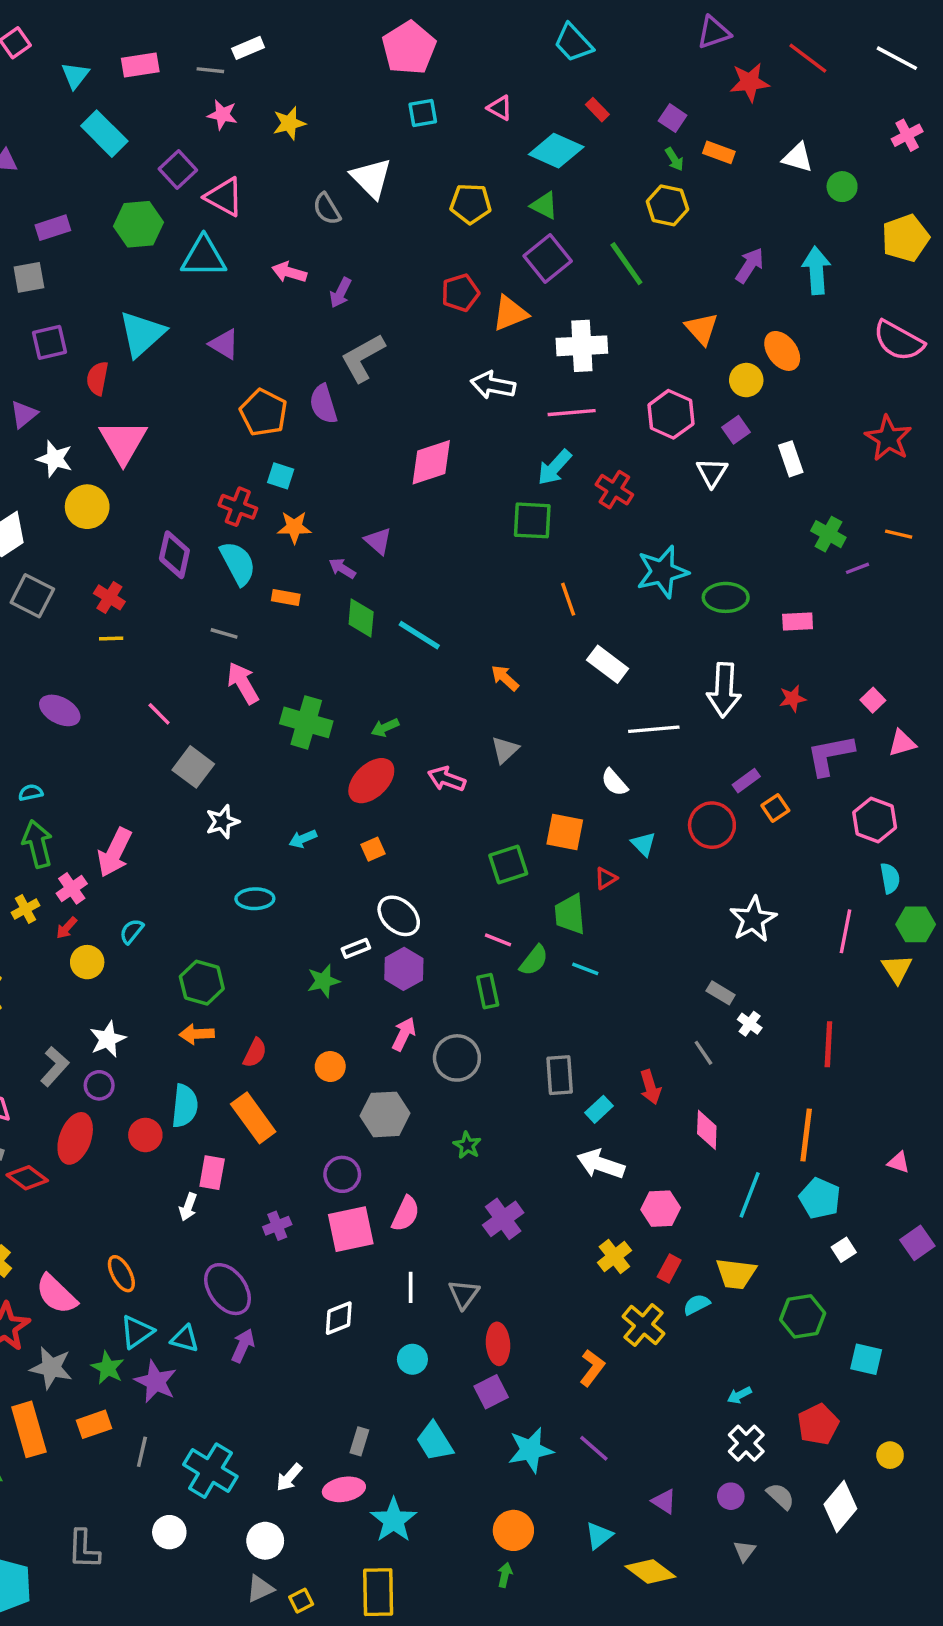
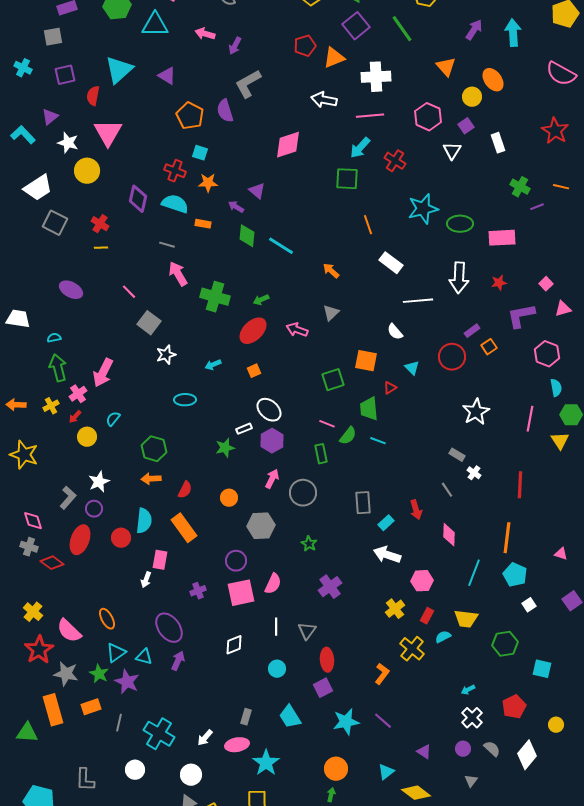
cyan semicircle: (238, 563) -> (175, 204), turned -44
pink rectangle: (798, 621) -> (502, 238), size x1.5

